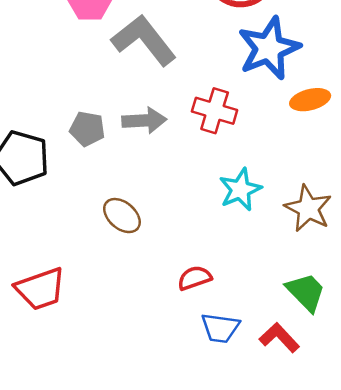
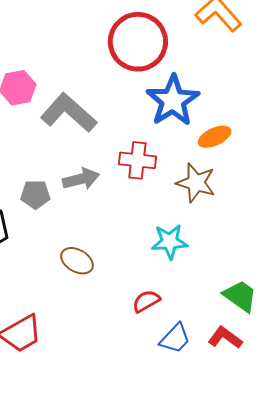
cyan star: (240, 190) -> (170, 242), moved, turned 30
brown star: (308, 208) -> (196, 183), moved
blue trapezoid: (220, 328) -> (175, 339), turned -44

